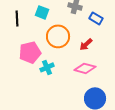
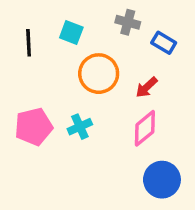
pink pentagon: (30, 52) -> (34, 127), moved
pink diamond: (85, 68) -> (145, 128), turned -55

